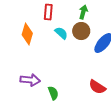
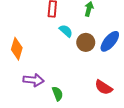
brown circle: (81, 31) -> (86, 42), moved
orange diamond: (27, 34) -> (17, 49), moved

